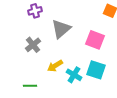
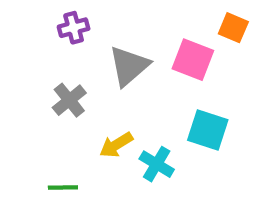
pink square: (95, 40) -> (193, 60), moved
cyan square: (96, 70) -> (208, 130), moved

